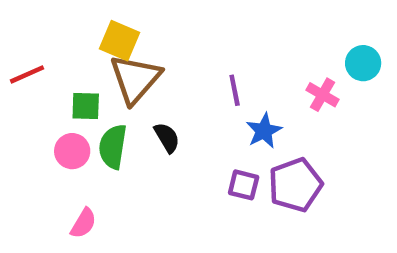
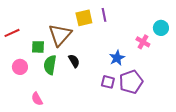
yellow square: (120, 41) -> (84, 18), moved, turned -36
purple line: (235, 90) -> (104, 15), moved
pink circle: (72, 151) -> (20, 67), moved
pink semicircle: (83, 223) -> (37, 99), turned 120

